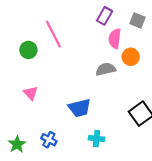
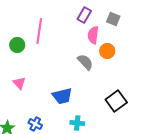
pink line: (53, 34) -> (39, 31), turned 35
gray semicircle: (106, 69) -> (85, 62), turned 60

